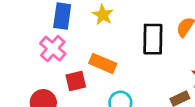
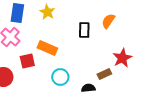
black rectangle: (153, 39) -> (84, 30), size x0.7

